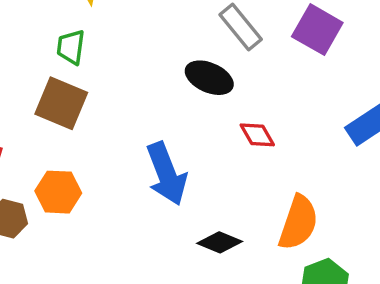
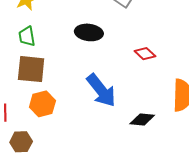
black ellipse: (209, 78) -> (89, 32), moved
orange hexagon: (58, 192) -> (42, 104), moved

